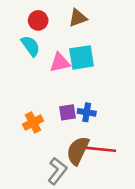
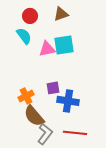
blue cross: (87, 112) -> (68, 101), moved, size x1.5
red line: (101, 149) -> (75, 133), moved
brown semicircle: (78, 151) -> (34, 116), moved, turned -65

